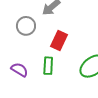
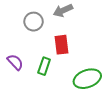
red rectangle: (59, 40) -> (61, 45), turned -48

